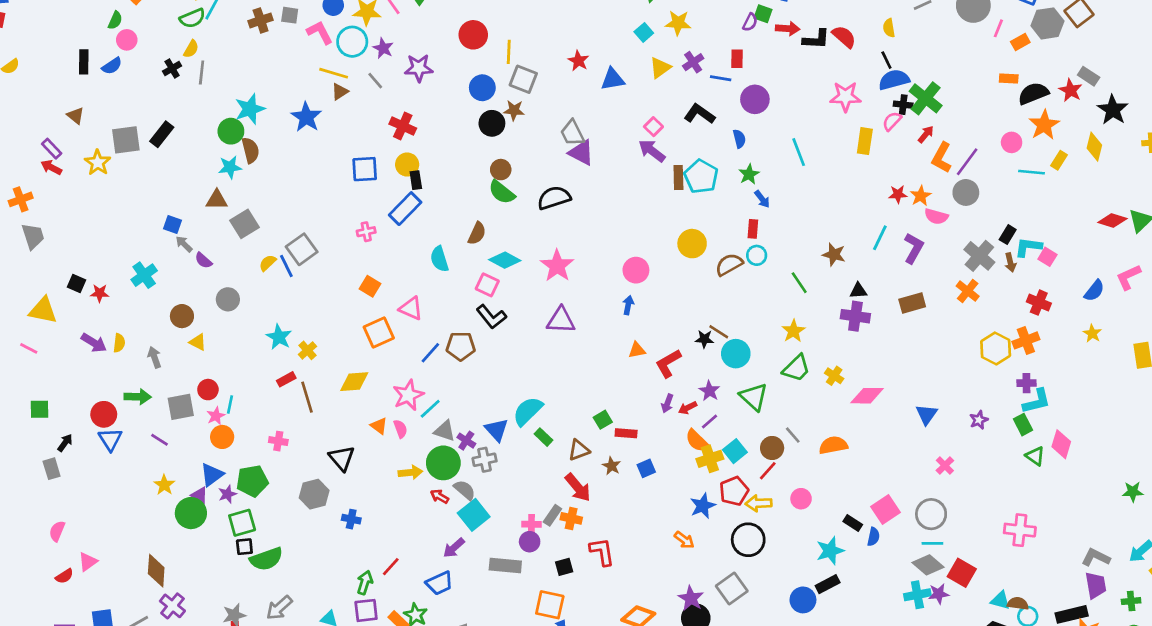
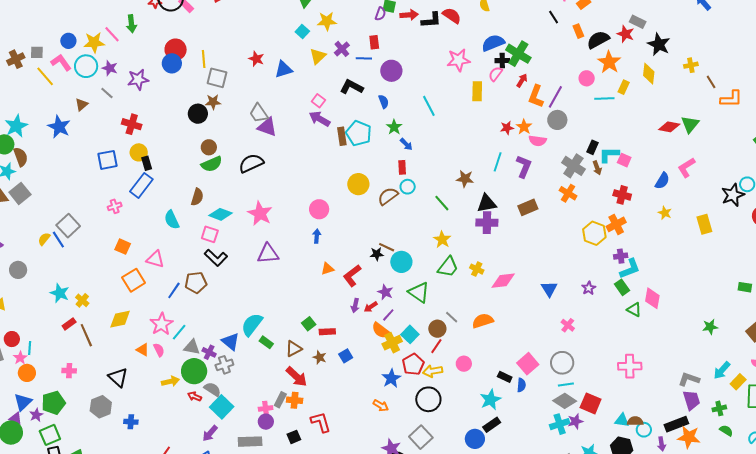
black line: (886, 60) -> (554, 17), moved
yellow line: (334, 73) -> (45, 76), moved, turned 40
orange rectangle: (1009, 79) -> (578, 31), turned 72
blue circle: (482, 88) -> (172, 63), moved
green semicircle: (502, 192) -> (212, 164), turned -55
gray square: (244, 224) -> (20, 193), moved
black triangle: (858, 291) -> (487, 203), size x1.5

